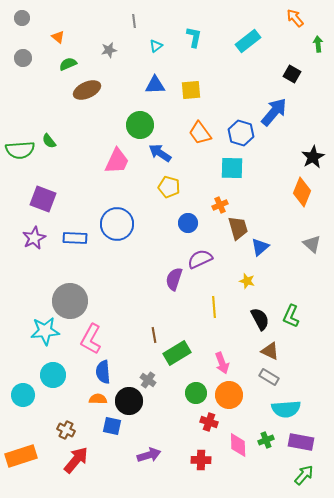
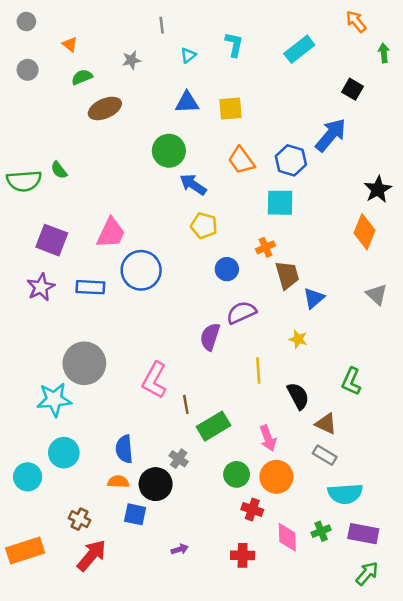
pink trapezoid: (117, 161) -> (111, 233), moved
black semicircle: (260, 319) -> (298, 396), moved
pink L-shape: (91, 339) -> (154, 380), moved
purple arrow: (149, 455) -> (180, 549), size x0.6

